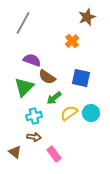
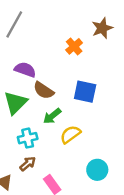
brown star: (87, 17) -> (102, 28), moved
cyan circle: (91, 113) -> (97, 170), moved
brown arrow: (34, 137) -> (28, 164), turned -48

